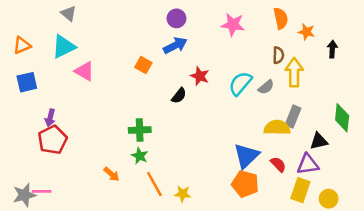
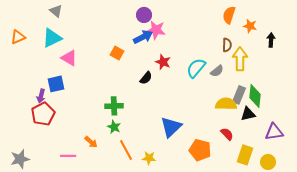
orange semicircle: (281, 18) -> (229, 15), turned -150
pink star: (233, 25) -> (156, 30), moved
blue square: (27, 82) -> (56, 84), moved
green diamond: (342, 118) -> (255, 96), moved
black triangle: (319, 141) -> (248, 114), moved
blue triangle: (246, 156) -> (171, 127), moved
purple triangle: (308, 164) -> (274, 132), moved
pink line: (42, 191) -> (68, 156), moved

